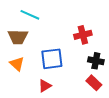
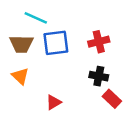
blue square: (52, 59) -> (56, 43), moved
black cross: (96, 61) -> (99, 76), moved

